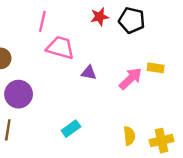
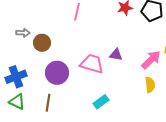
pink trapezoid: (60, 48) -> (92, 64), moved
yellow semicircle: (129, 136) -> (150, 85), moved

